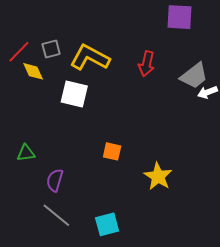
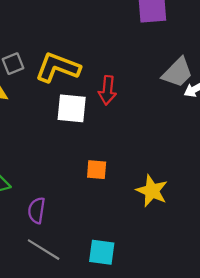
red arrow: (147, 64) -> (107, 90), moved
white square: (74, 94) -> (72, 108), moved
cyan square: (107, 224) -> (102, 252), turned 30

